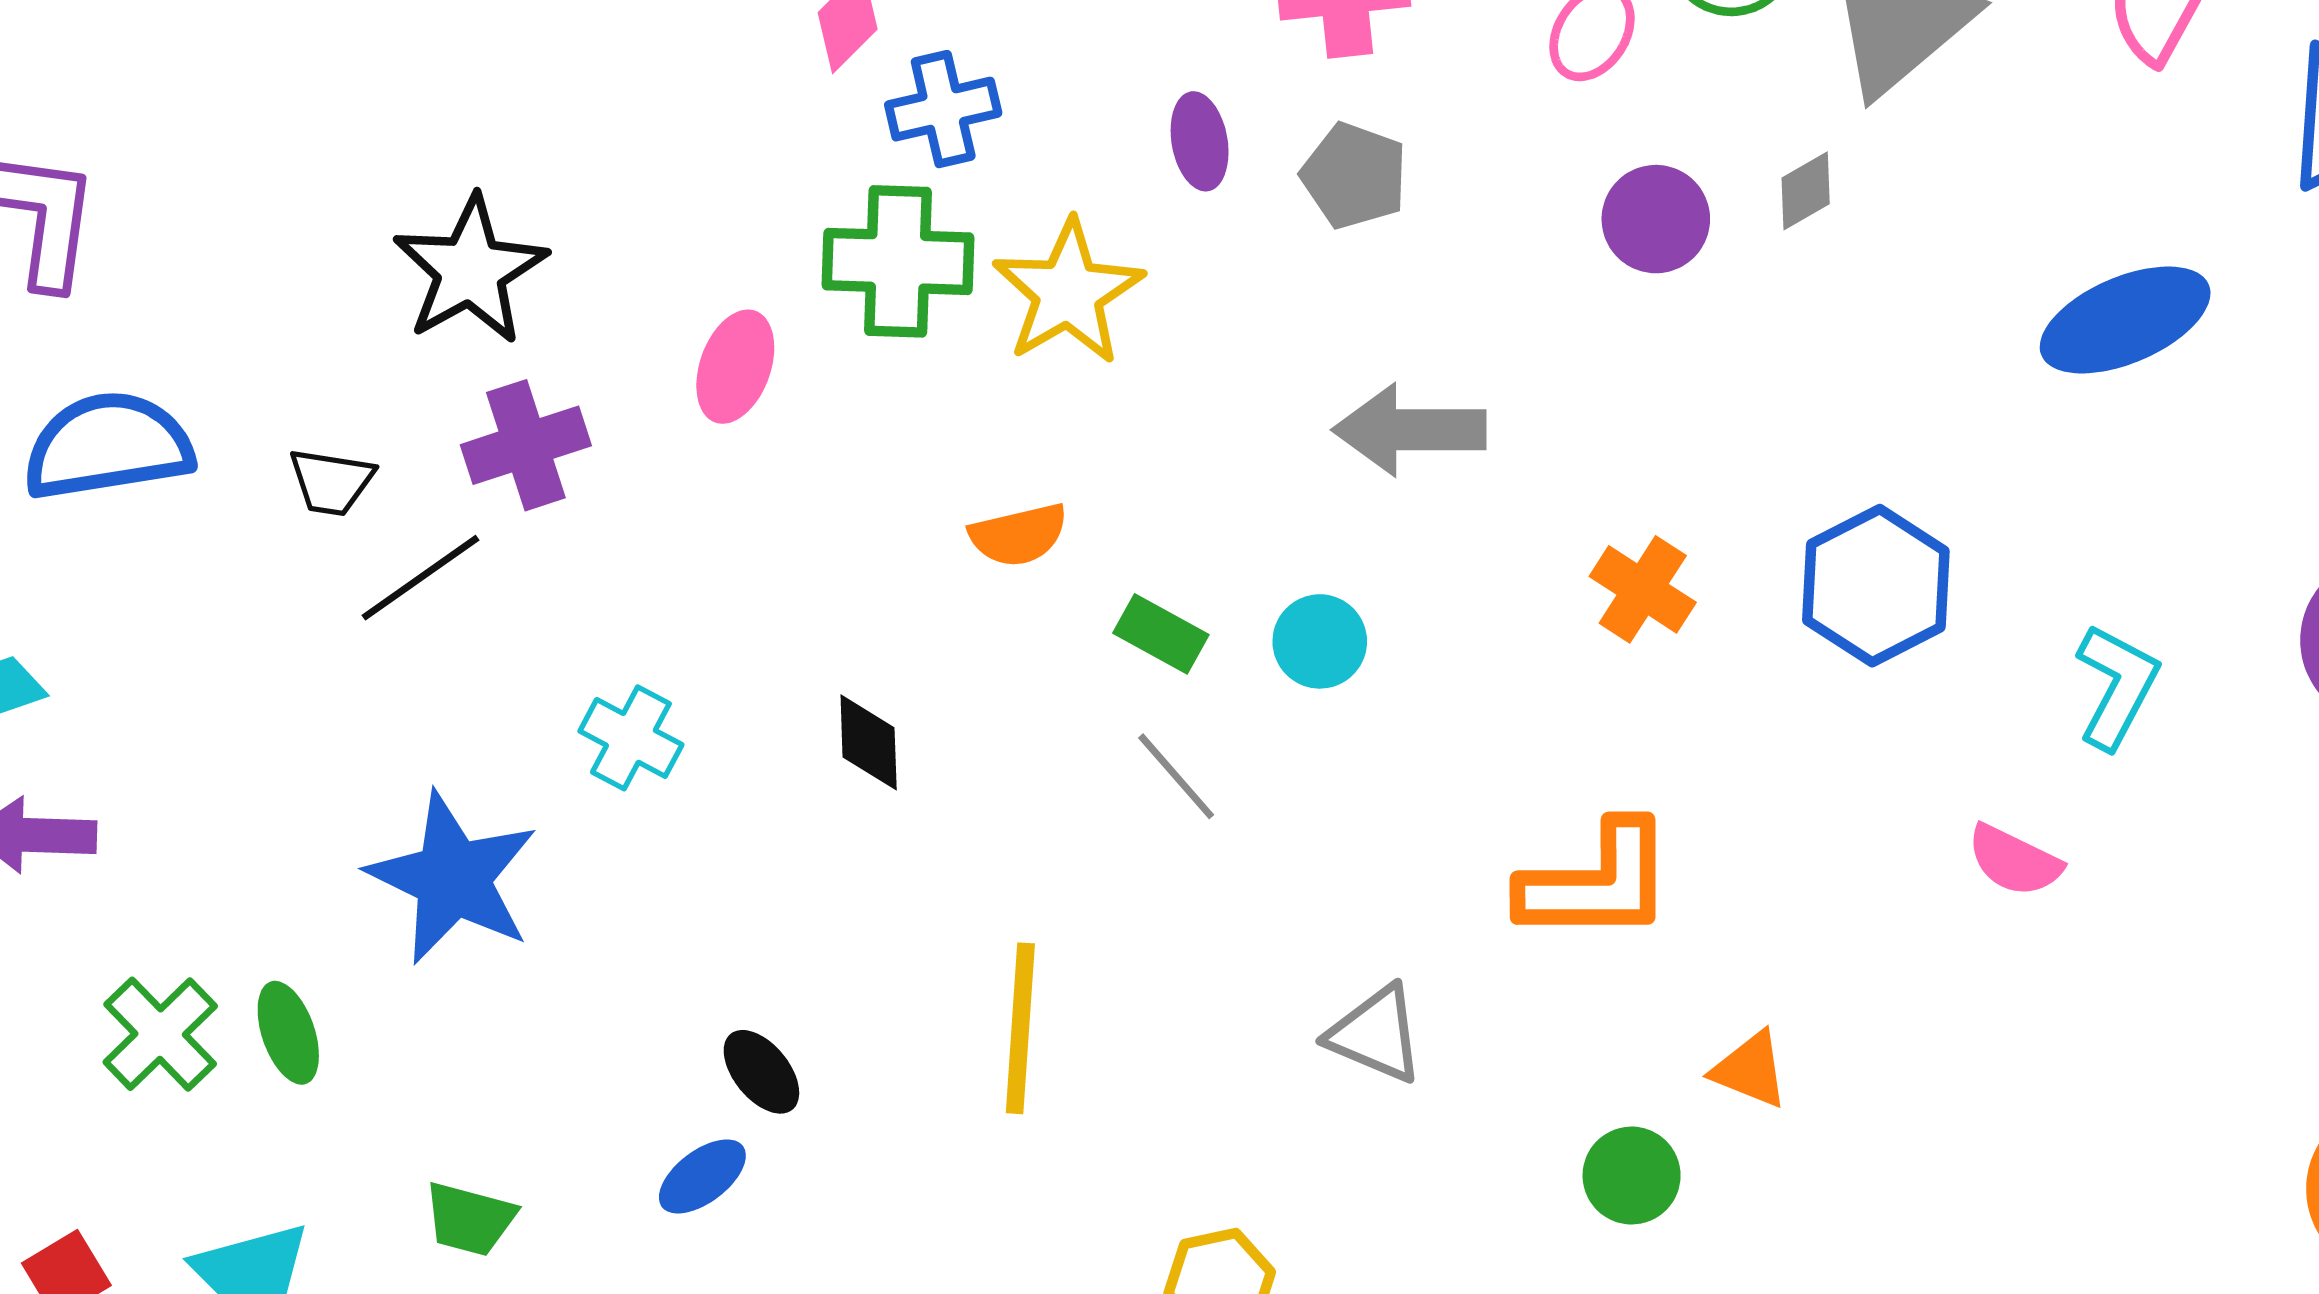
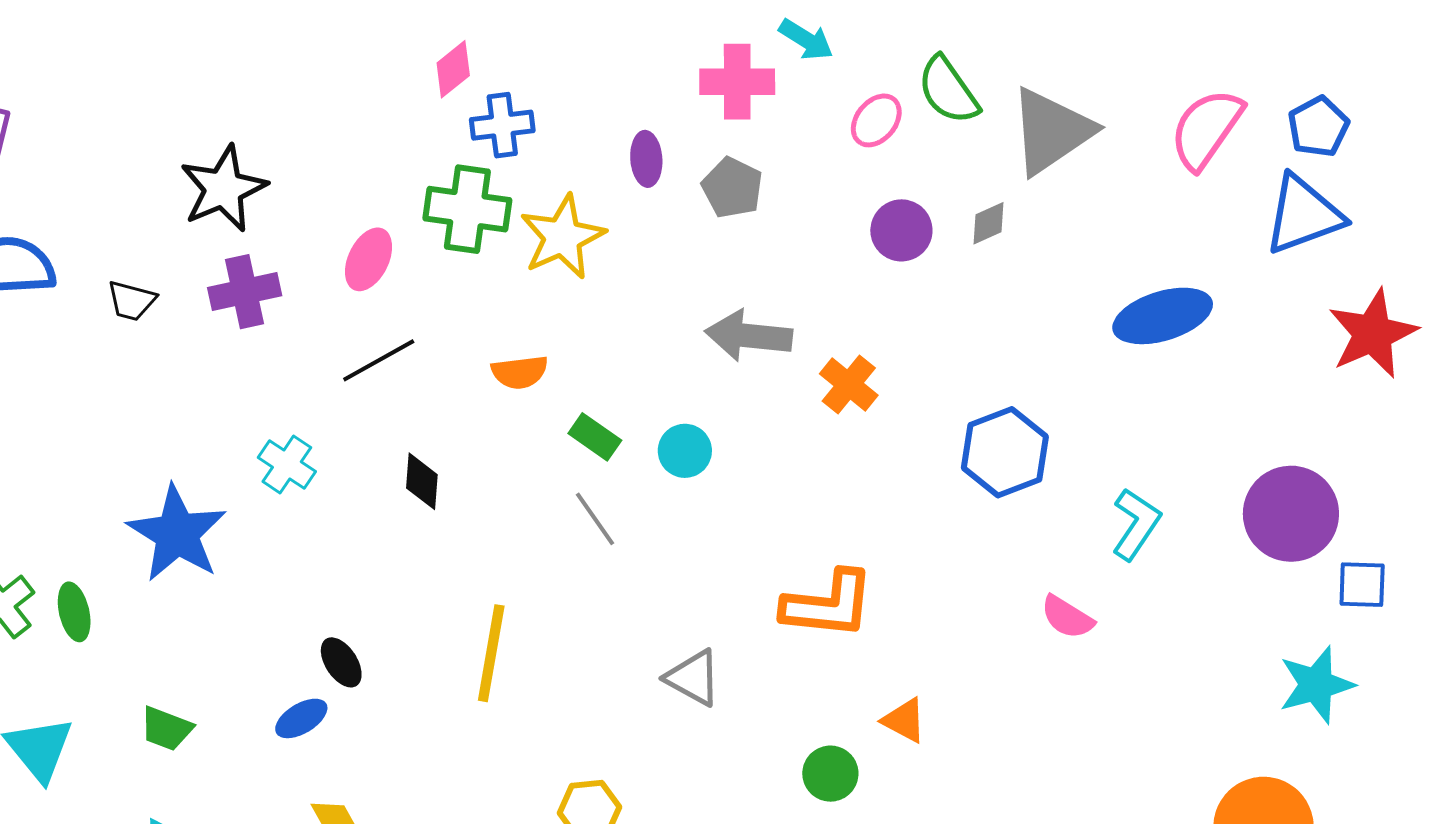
black line: (421, 578) -> (379, 360), moved
orange cross: (1643, 589) -> (849, 385), moved

